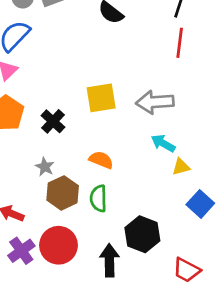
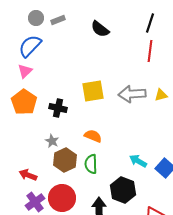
black cross: (53, 121) -> (58, 108), turned -30
cyan arrow: (163, 143) -> (138, 161), moved
yellow triangle: (181, 167) -> (161, 95), moved

